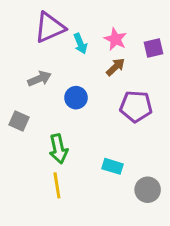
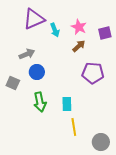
blue circle: (76, 98) -> (37, 72), moved
cyan rectangle: (113, 166) -> (67, 104), moved, turned 72
yellow line: (57, 185) -> (74, 127), moved
gray circle: (148, 190) -> (101, 142), moved

